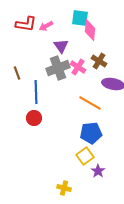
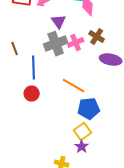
pink cross: (78, 67) -> (76, 43), turned 35
orange line: (90, 103) -> (74, 86), moved
purple star: (98, 171) -> (82, 147), moved

